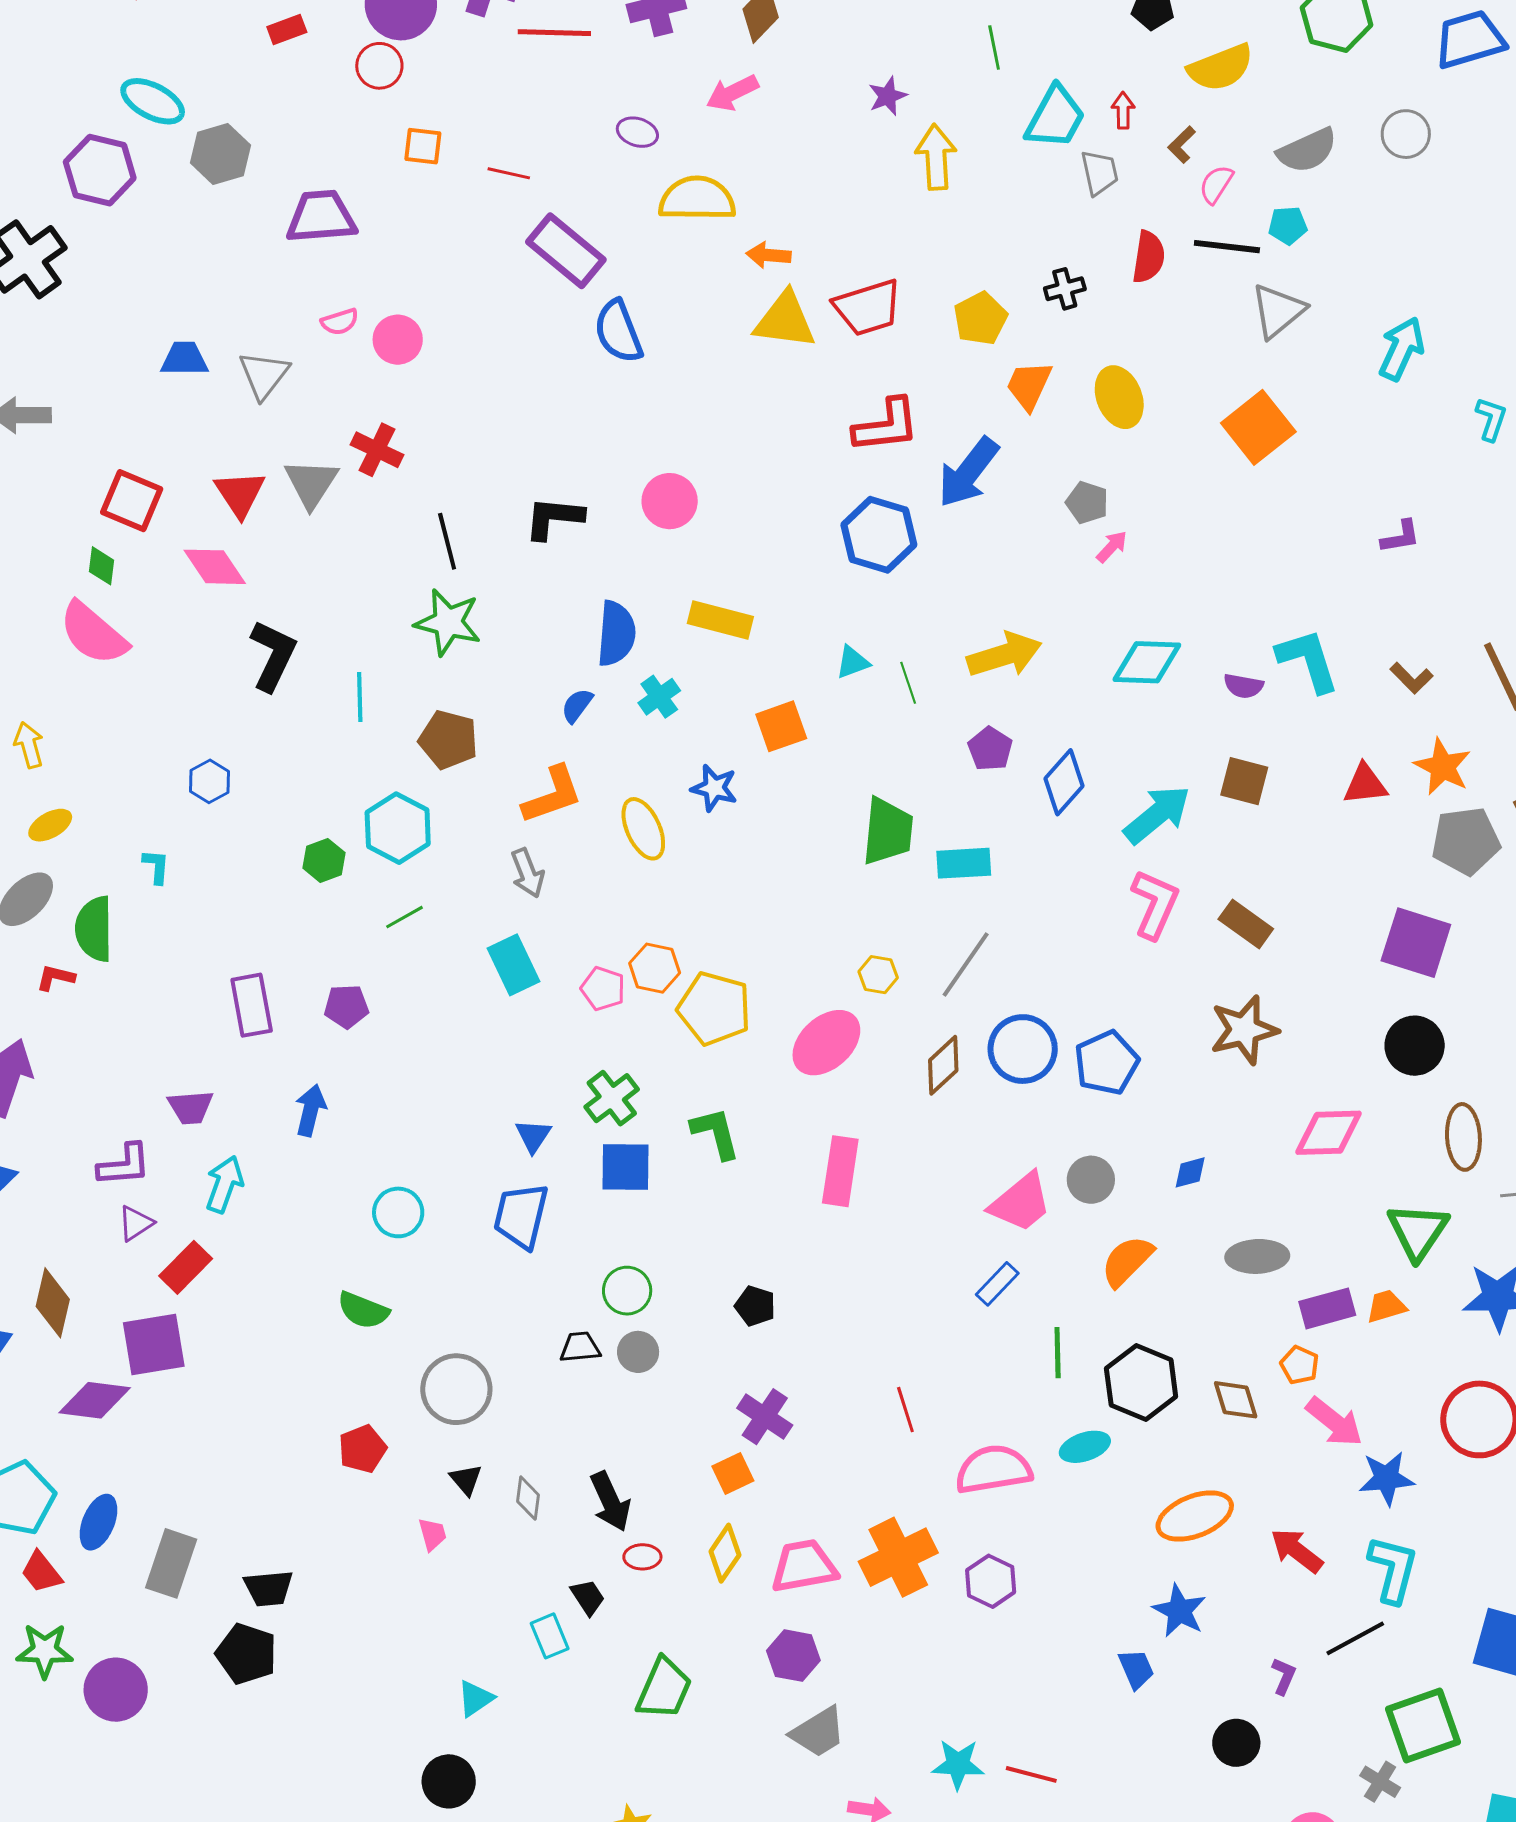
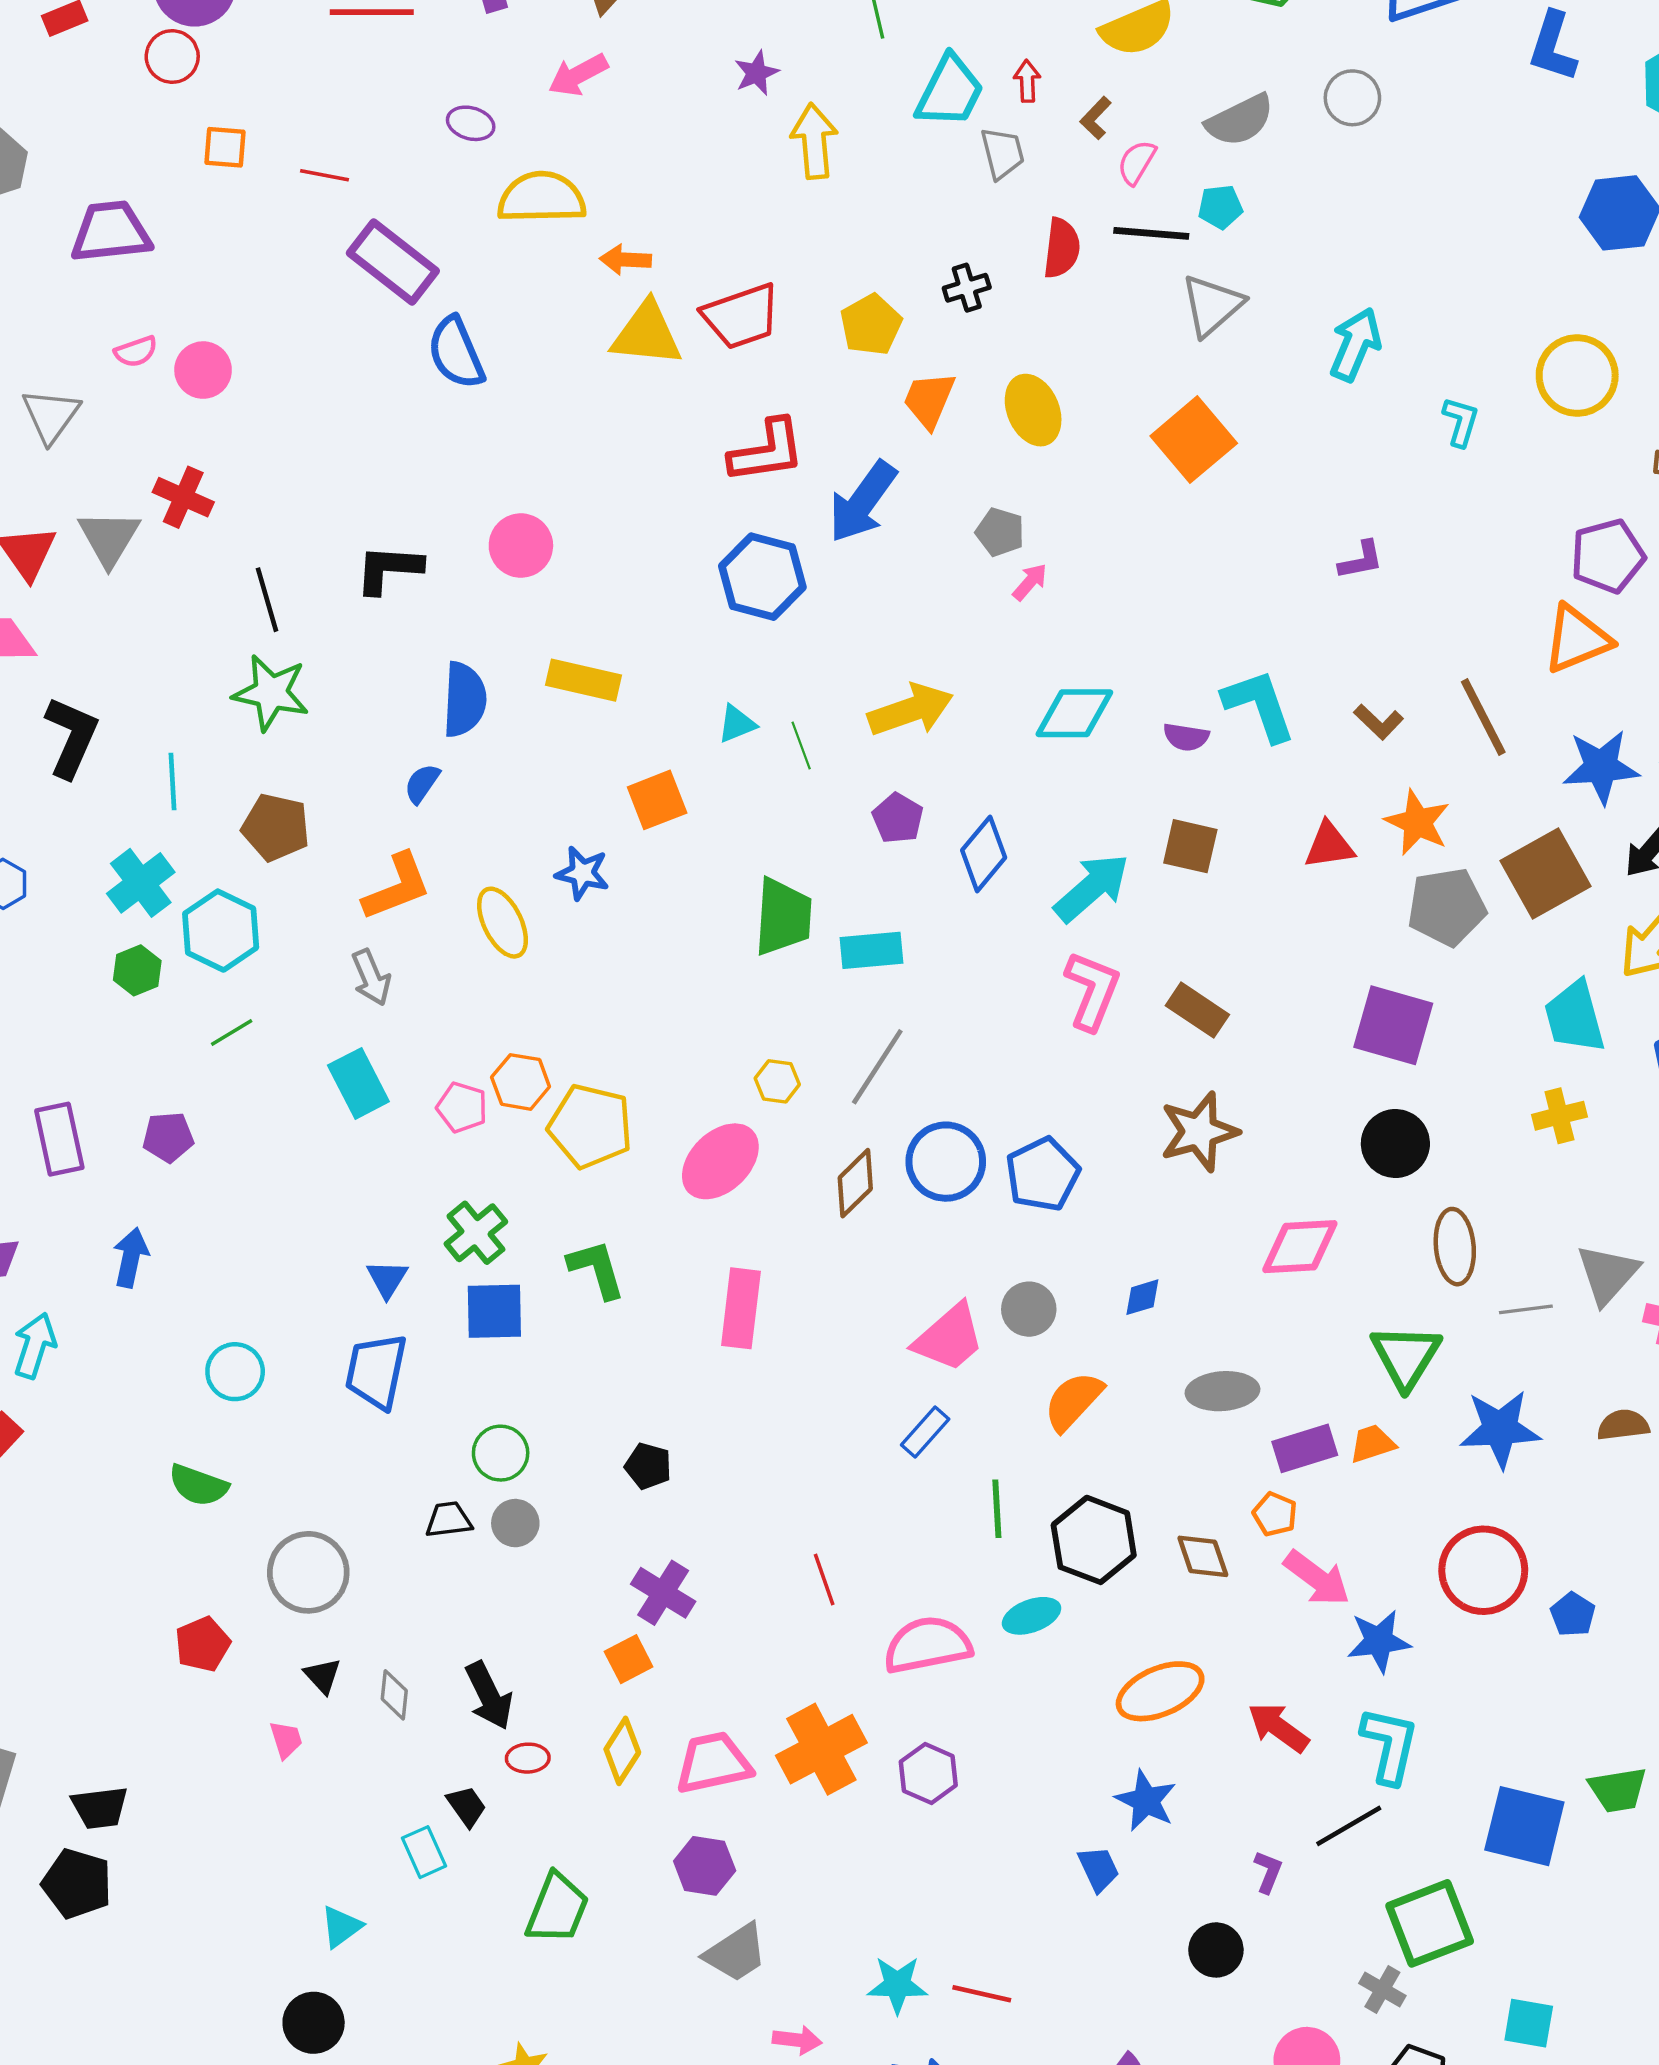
cyan cross: (659, 697) -> (141, 883), moved, size x1.4

